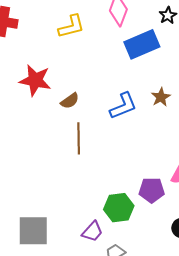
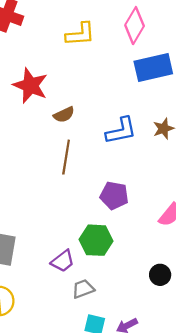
purple pentagon: (152, 190) -> (114, 196), moved

